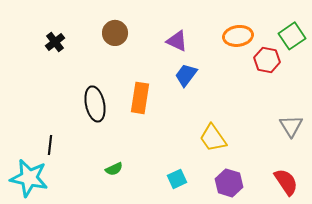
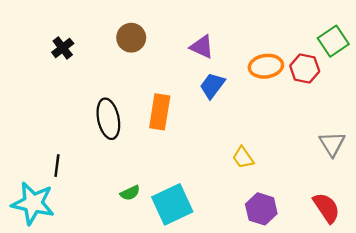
orange ellipse: (238, 36) -> (266, 66), moved
yellow trapezoid: (213, 138) -> (243, 158), size x0.7
cyan square: (177, 179) -> (172, 204), moved, size x1.8

